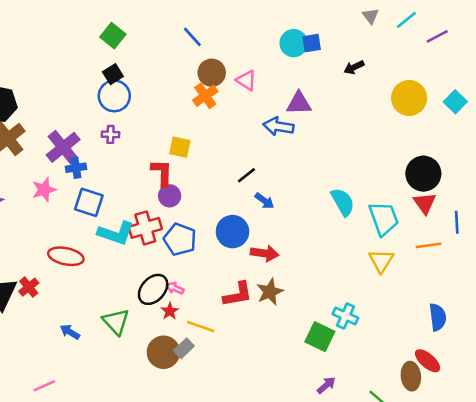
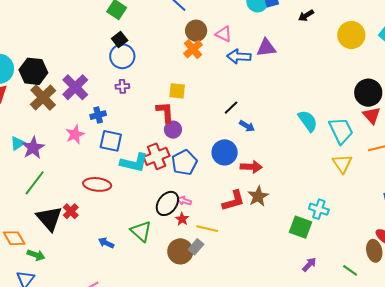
blue arrow: (278, 126) -> (239, 56), moved
purple cross: (63, 147) -> (75, 87), moved
blue pentagon: (180, 239) -> (184, 163), turned 30

